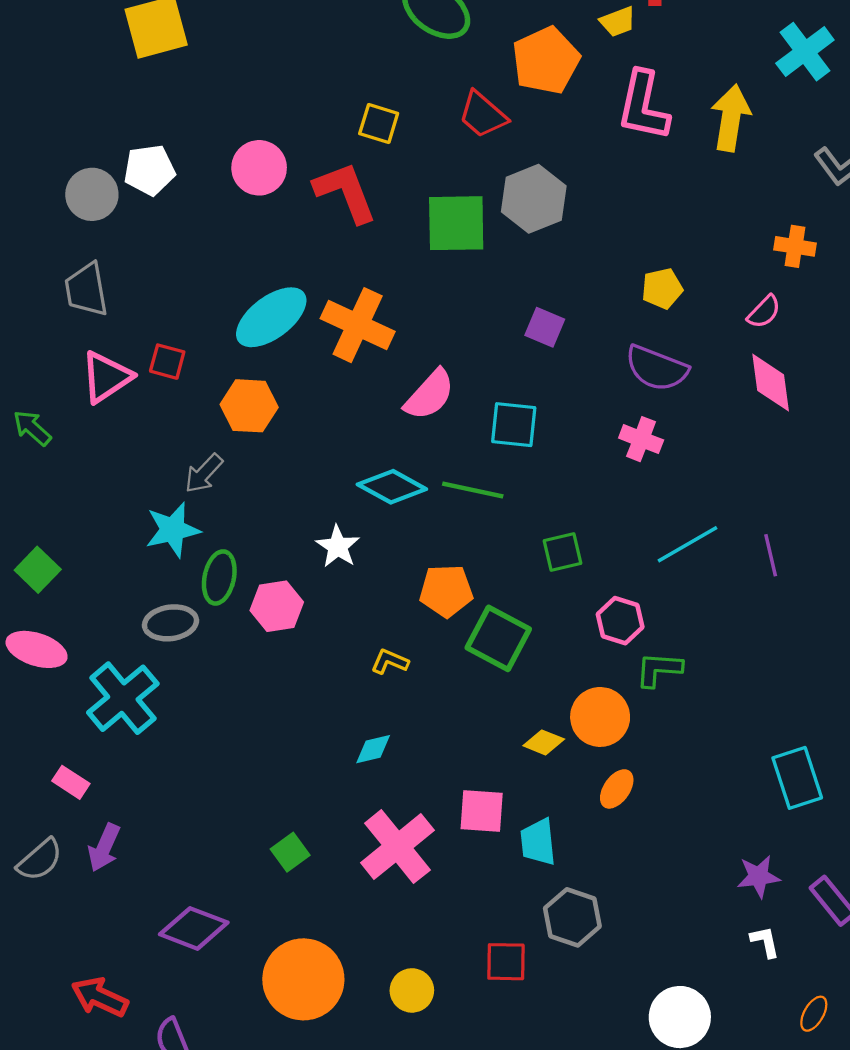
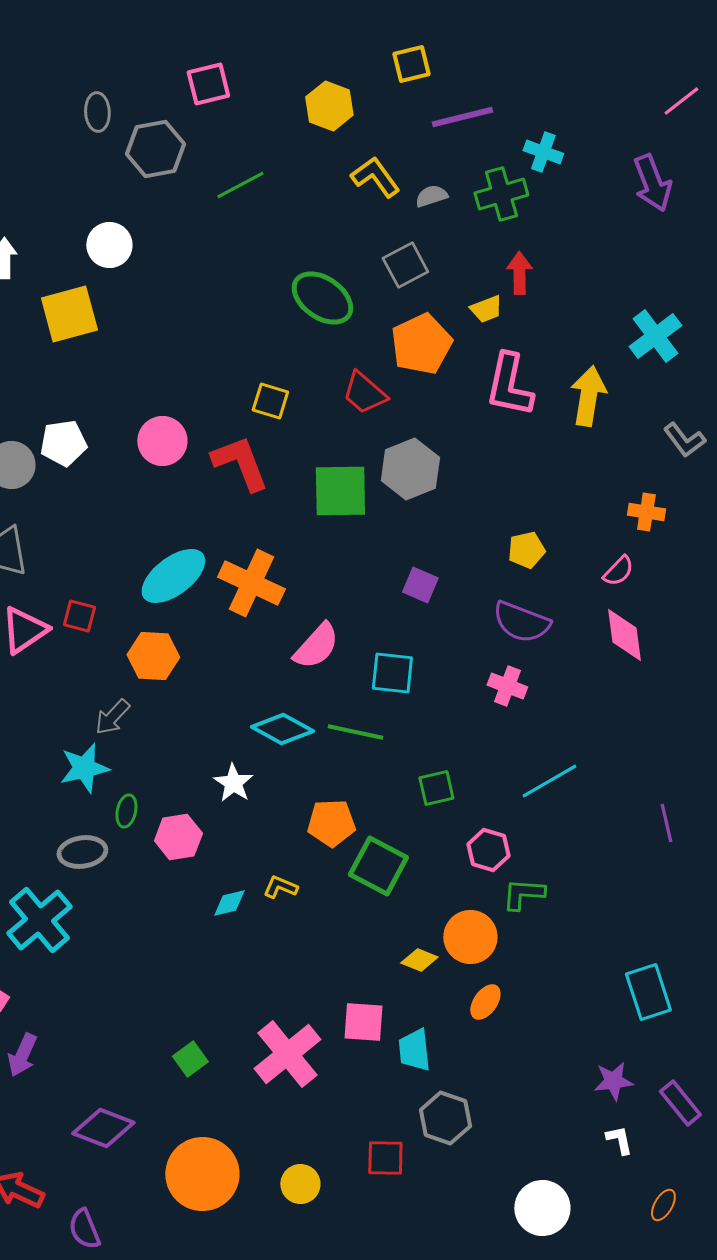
purple line: (771, 555) -> (666, 823), moved
green ellipse: (219, 577) -> (126, 811), size x0.7
cyan diamond: (373, 749) -> (229, 903), moved

